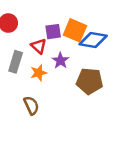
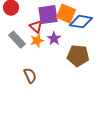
purple square: (53, 32) -> (48, 15), size x1.5
gray rectangle: (16, 62) -> (17, 40), turned -60
orange star: (39, 73) -> (37, 41), moved

